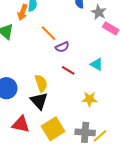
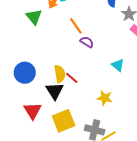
purple semicircle: (62, 47) -> (87, 42), turned -136
red line: (68, 70) -> (72, 78), moved
red triangle: (21, 124) -> (33, 111), turned 36

